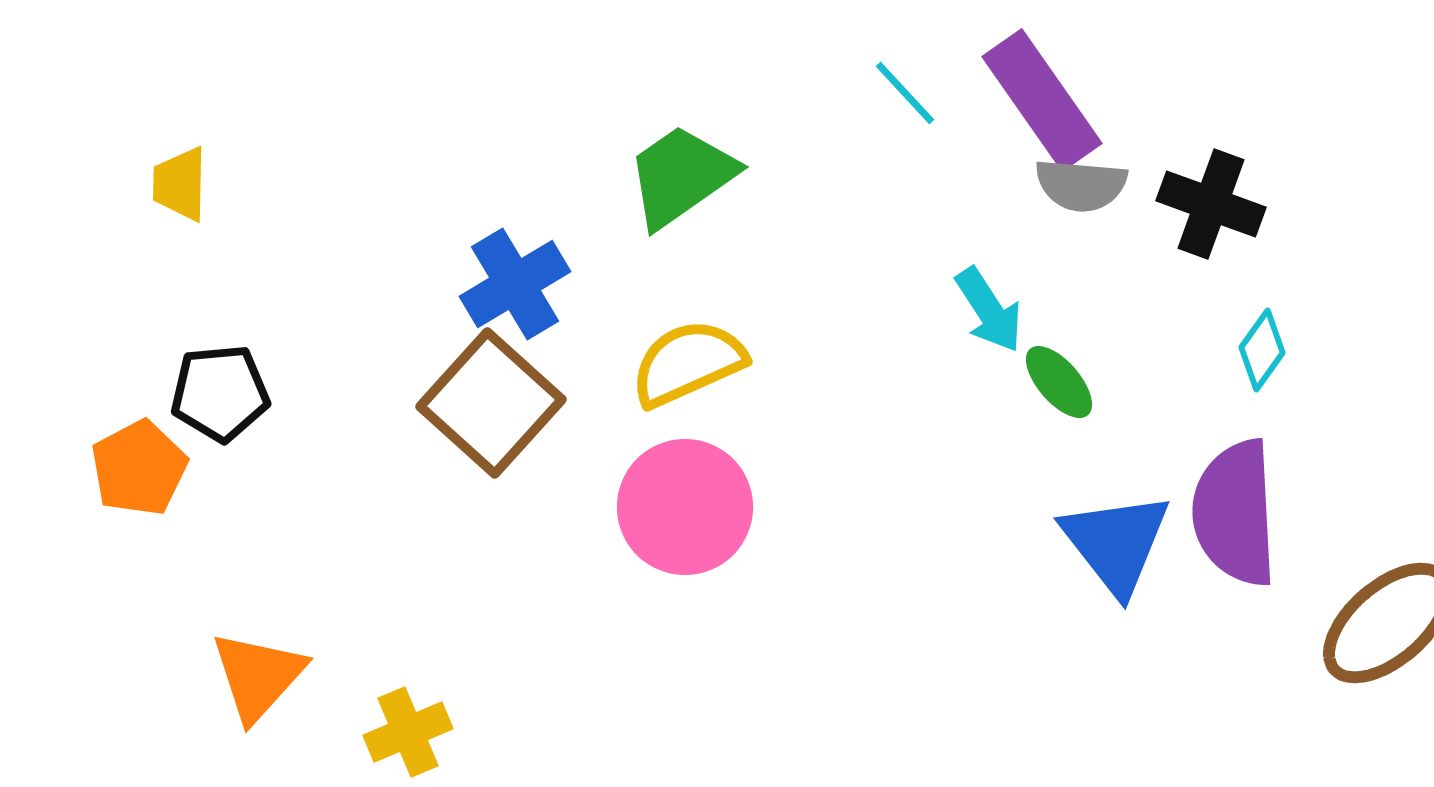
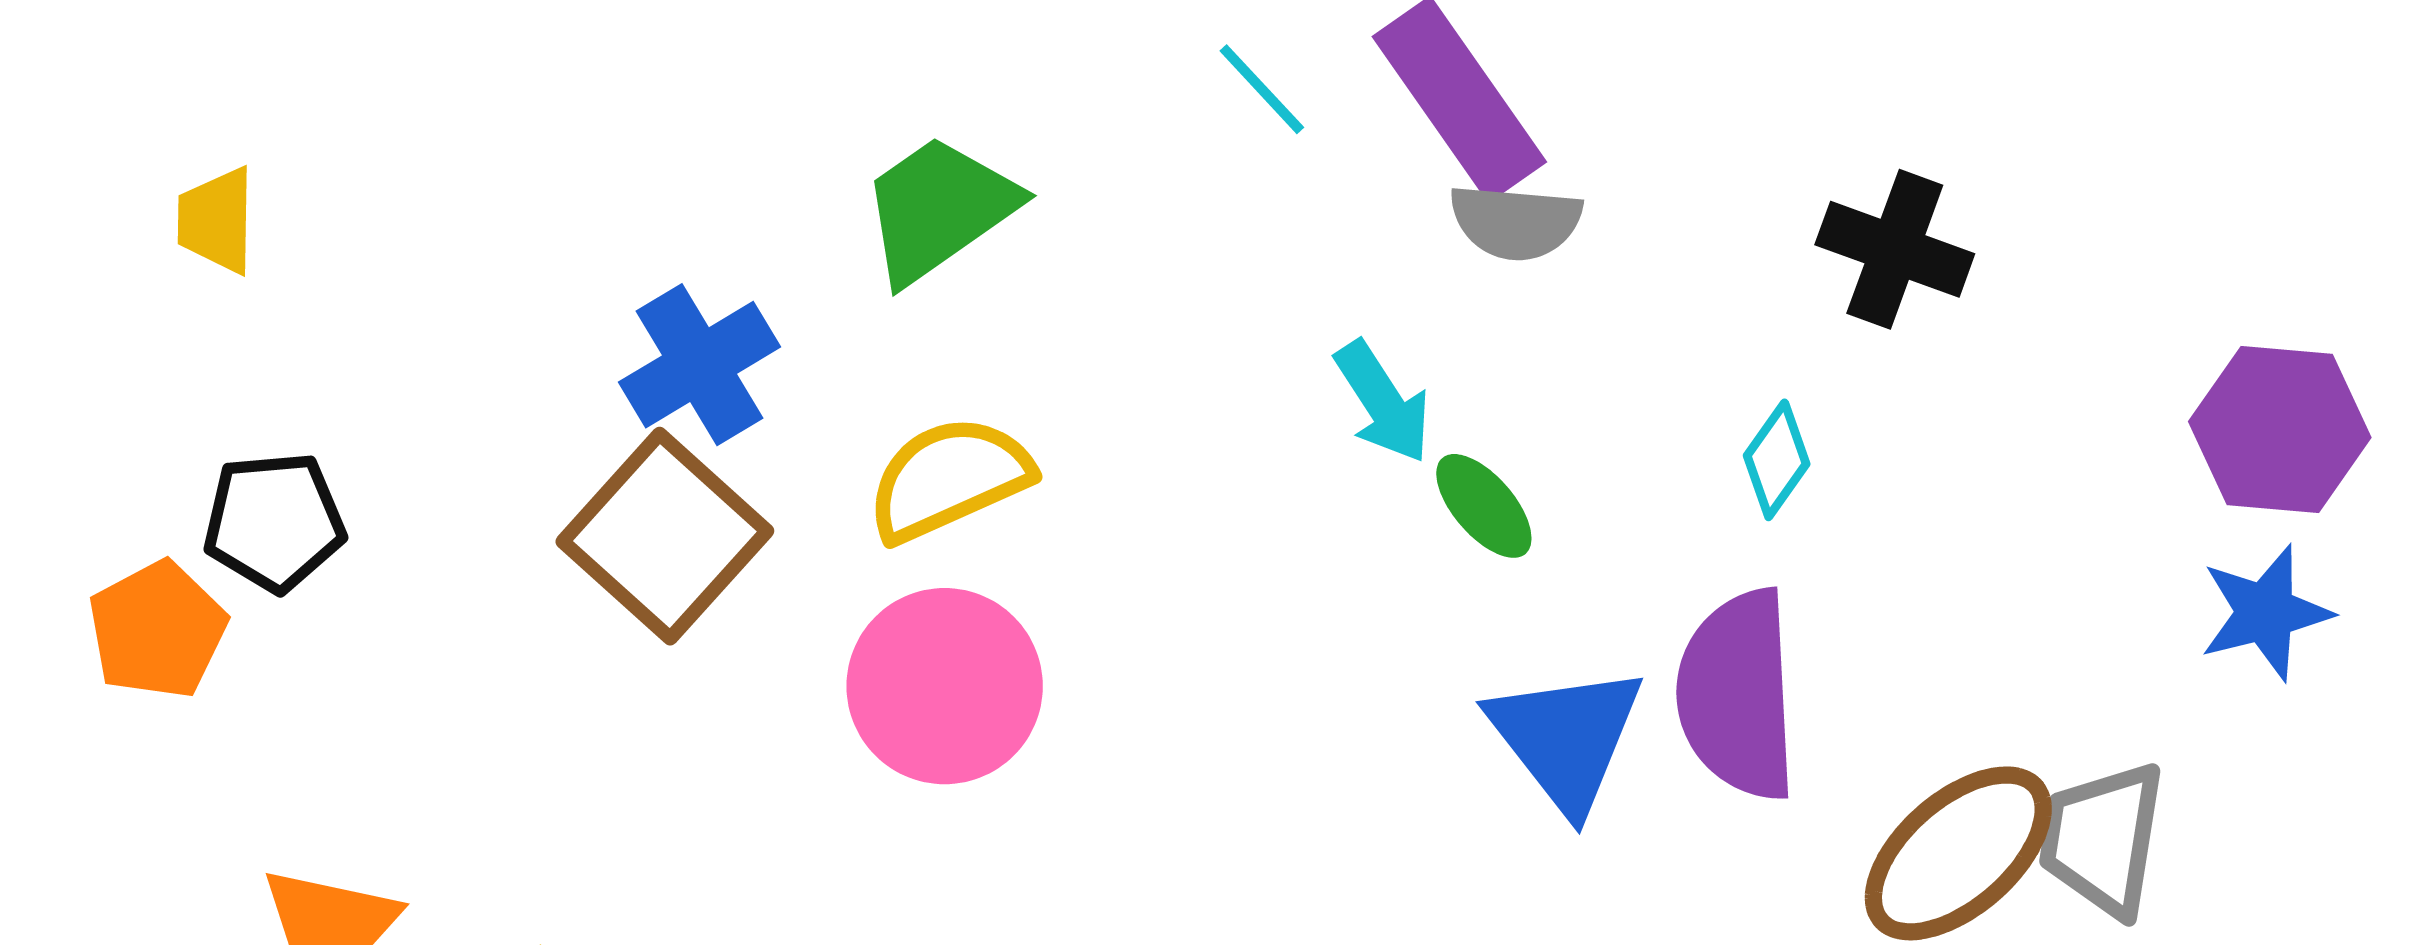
black cross: (1211, 204) -> (1895, 249), moved

